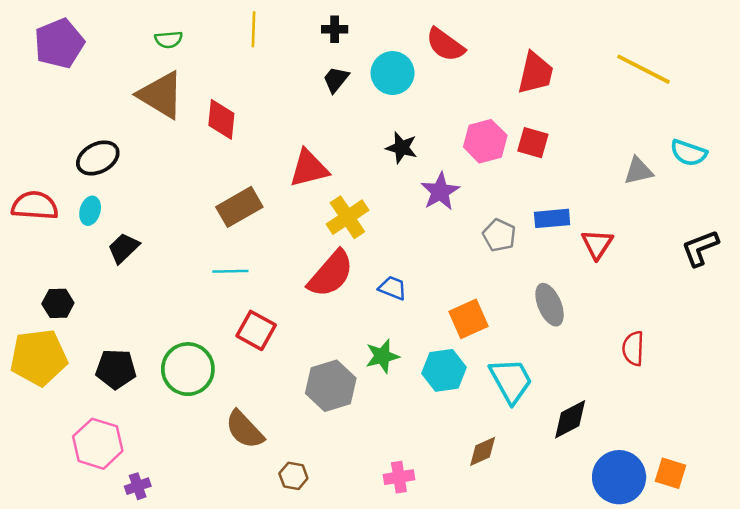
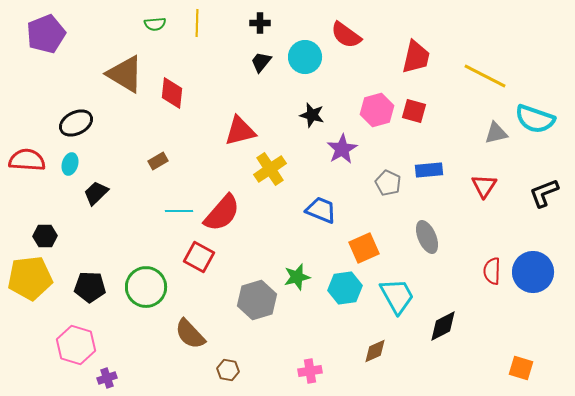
green semicircle: (169, 40) -> (155, 24), moved
yellow line: (643, 69) -> (485, 76), moved
cyan semicircle: (689, 153) -> (535, 119), size x1.4
brown rectangle: (239, 207) -> (158, 161), moved, size x0.6
red triangle: (597, 244) -> (484, 186), moved
red semicircle: (331, 274) -> (222, 213), moved
blue trapezoid: (393, 288) -> (321, 210), moved, size x1.4
blue circle: (619, 477) -> (533, 272), moved

